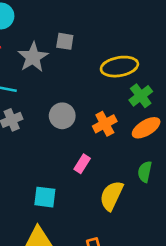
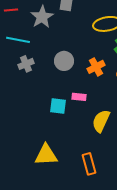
pink rectangle: (82, 164) -> (79, 97), turned 64
cyan square: (45, 197) -> (58, 106), moved

